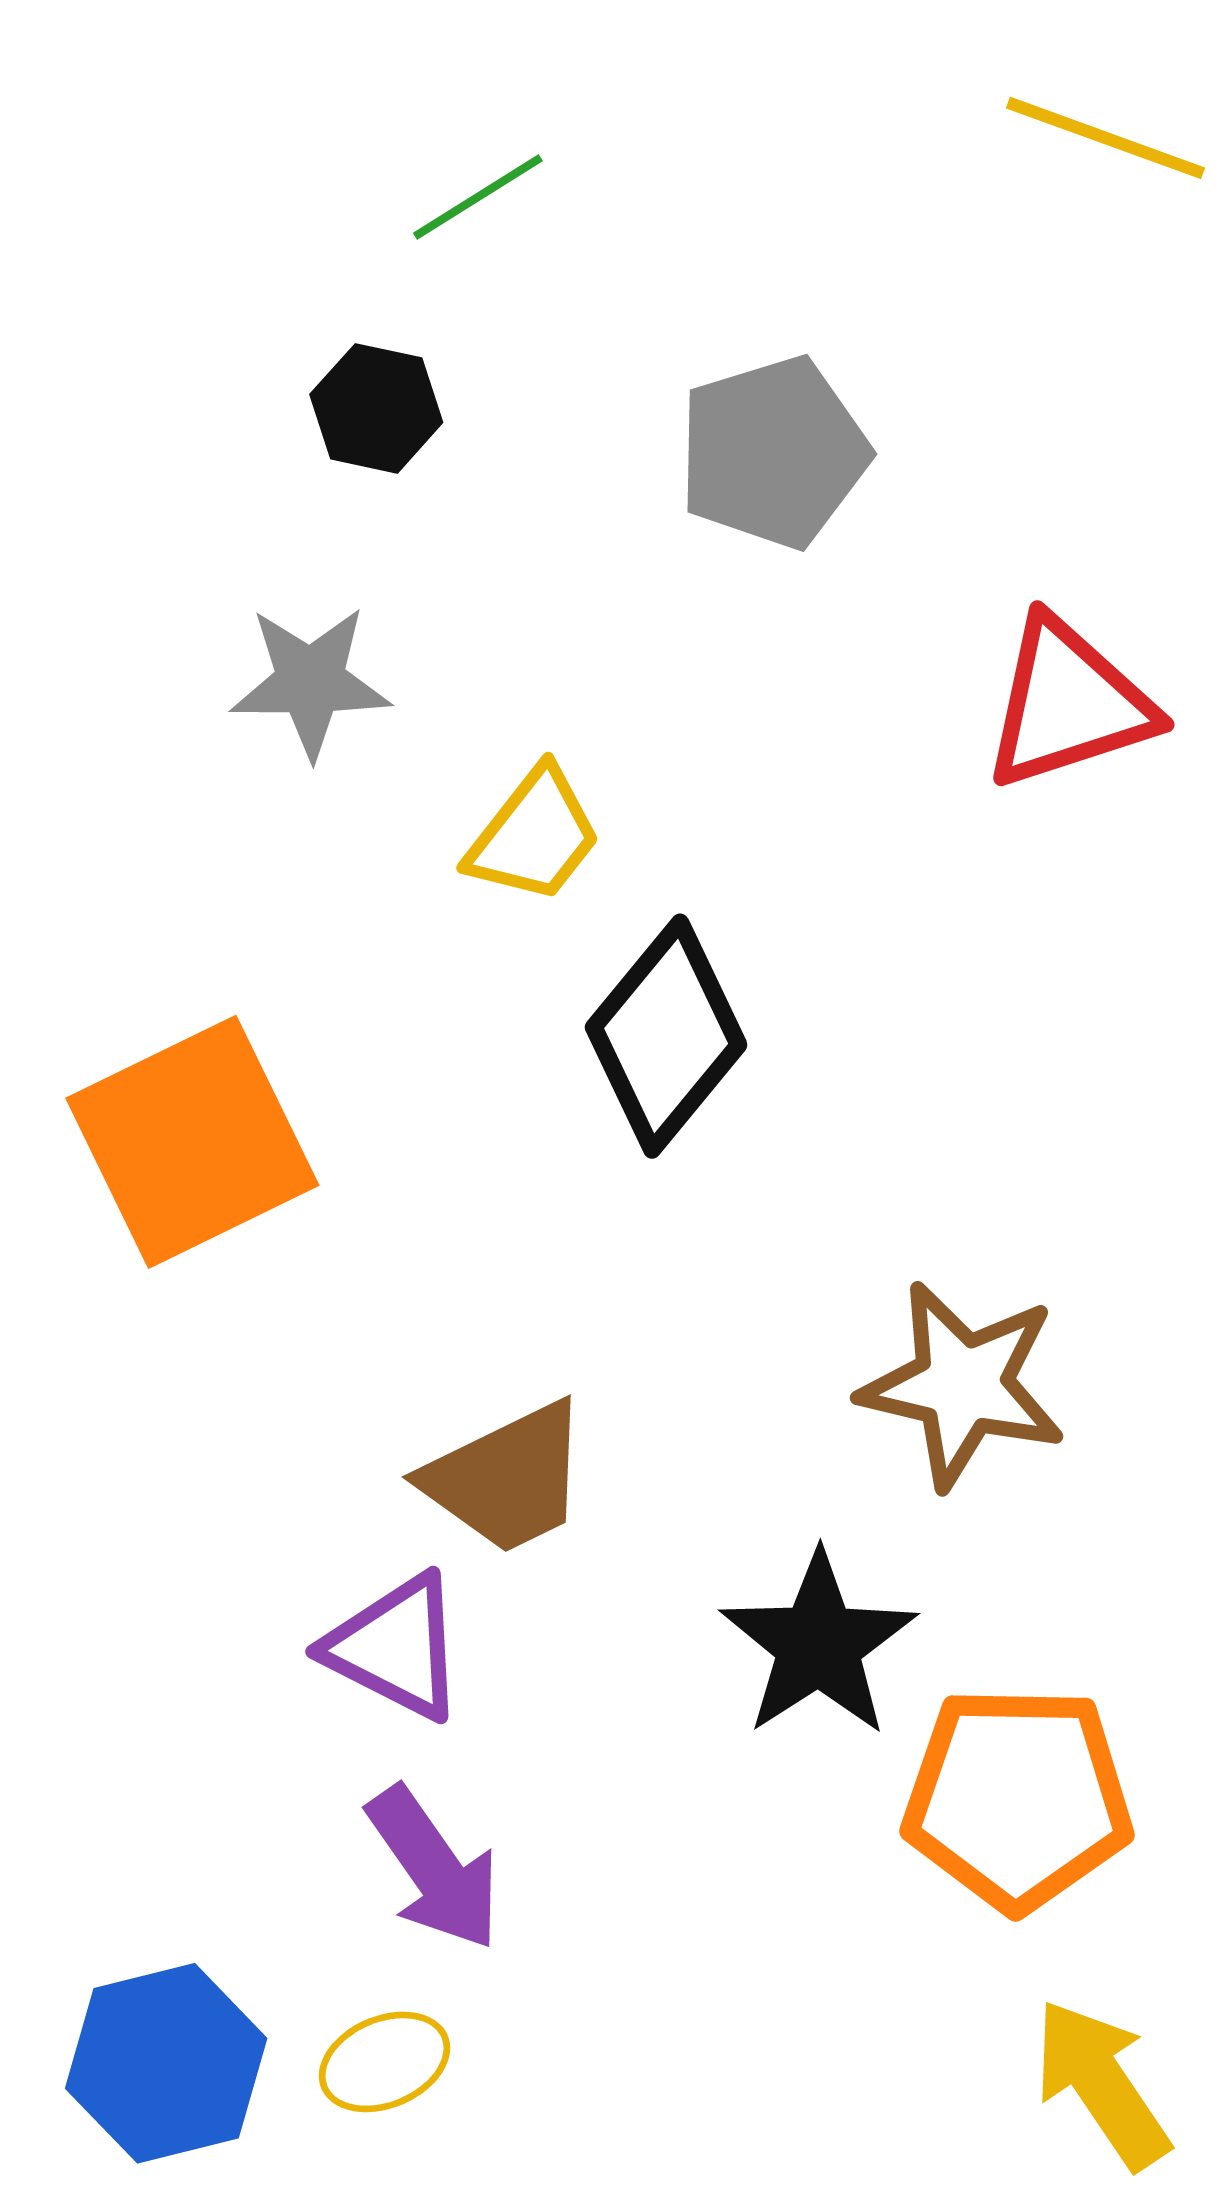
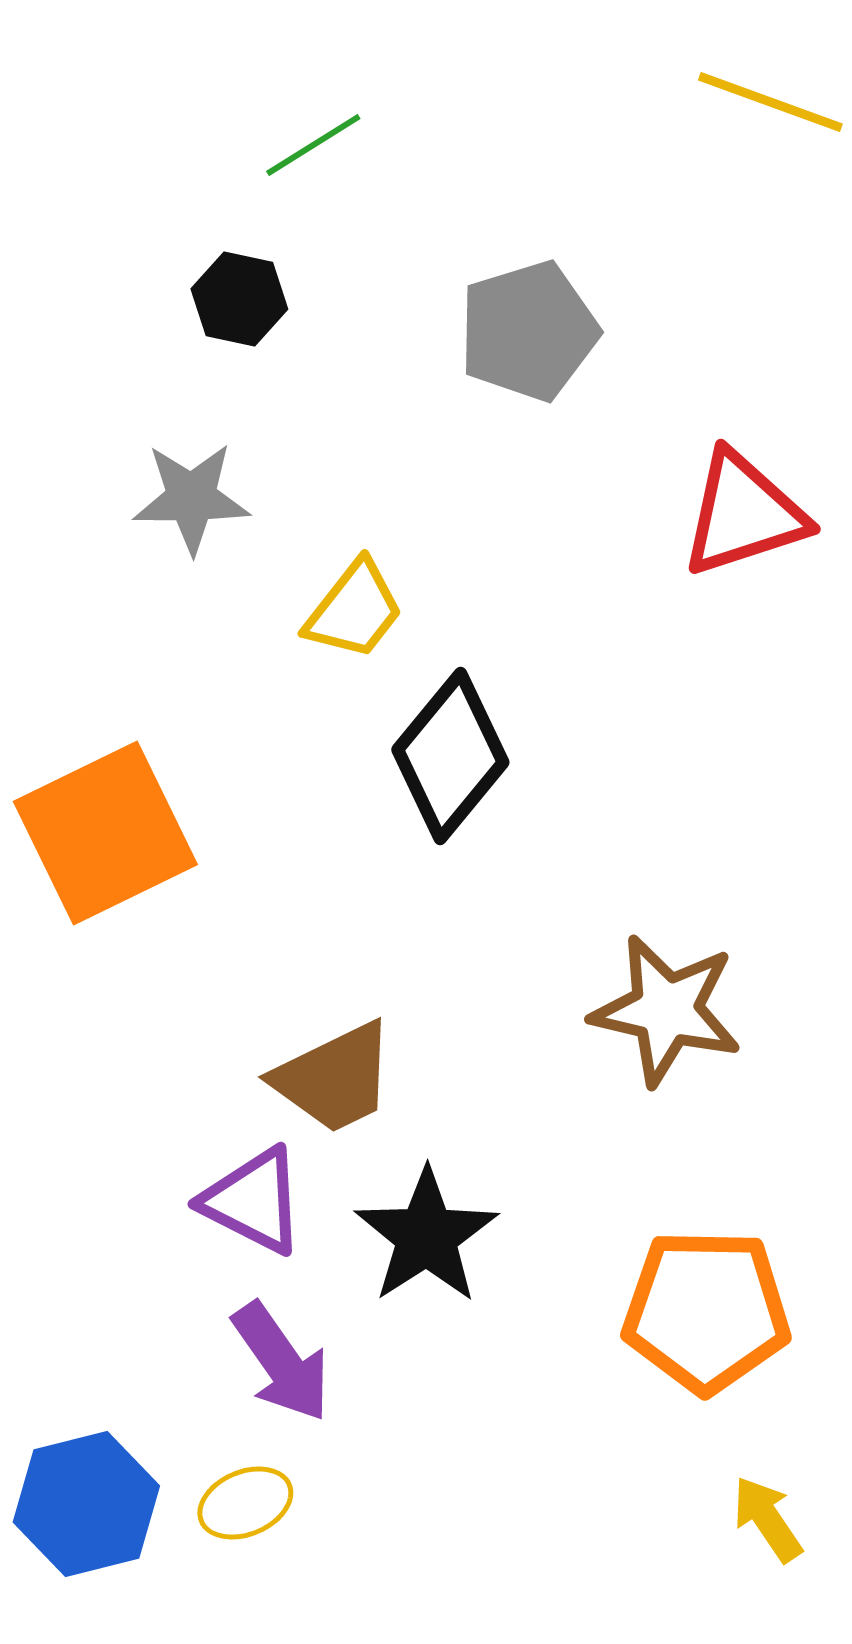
black star: (818, 1644) -> (426, 1236), moved
yellow arrow: (1101, 2084) -> (767, 1519), size x0.7

